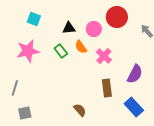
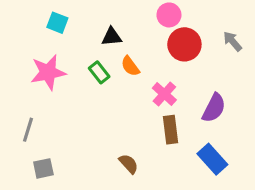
red circle: (117, 17) -> (184, 44), moved
pink circle: (94, 29) -> (169, 15), moved
pink cross: (104, 56) -> (164, 94), moved

